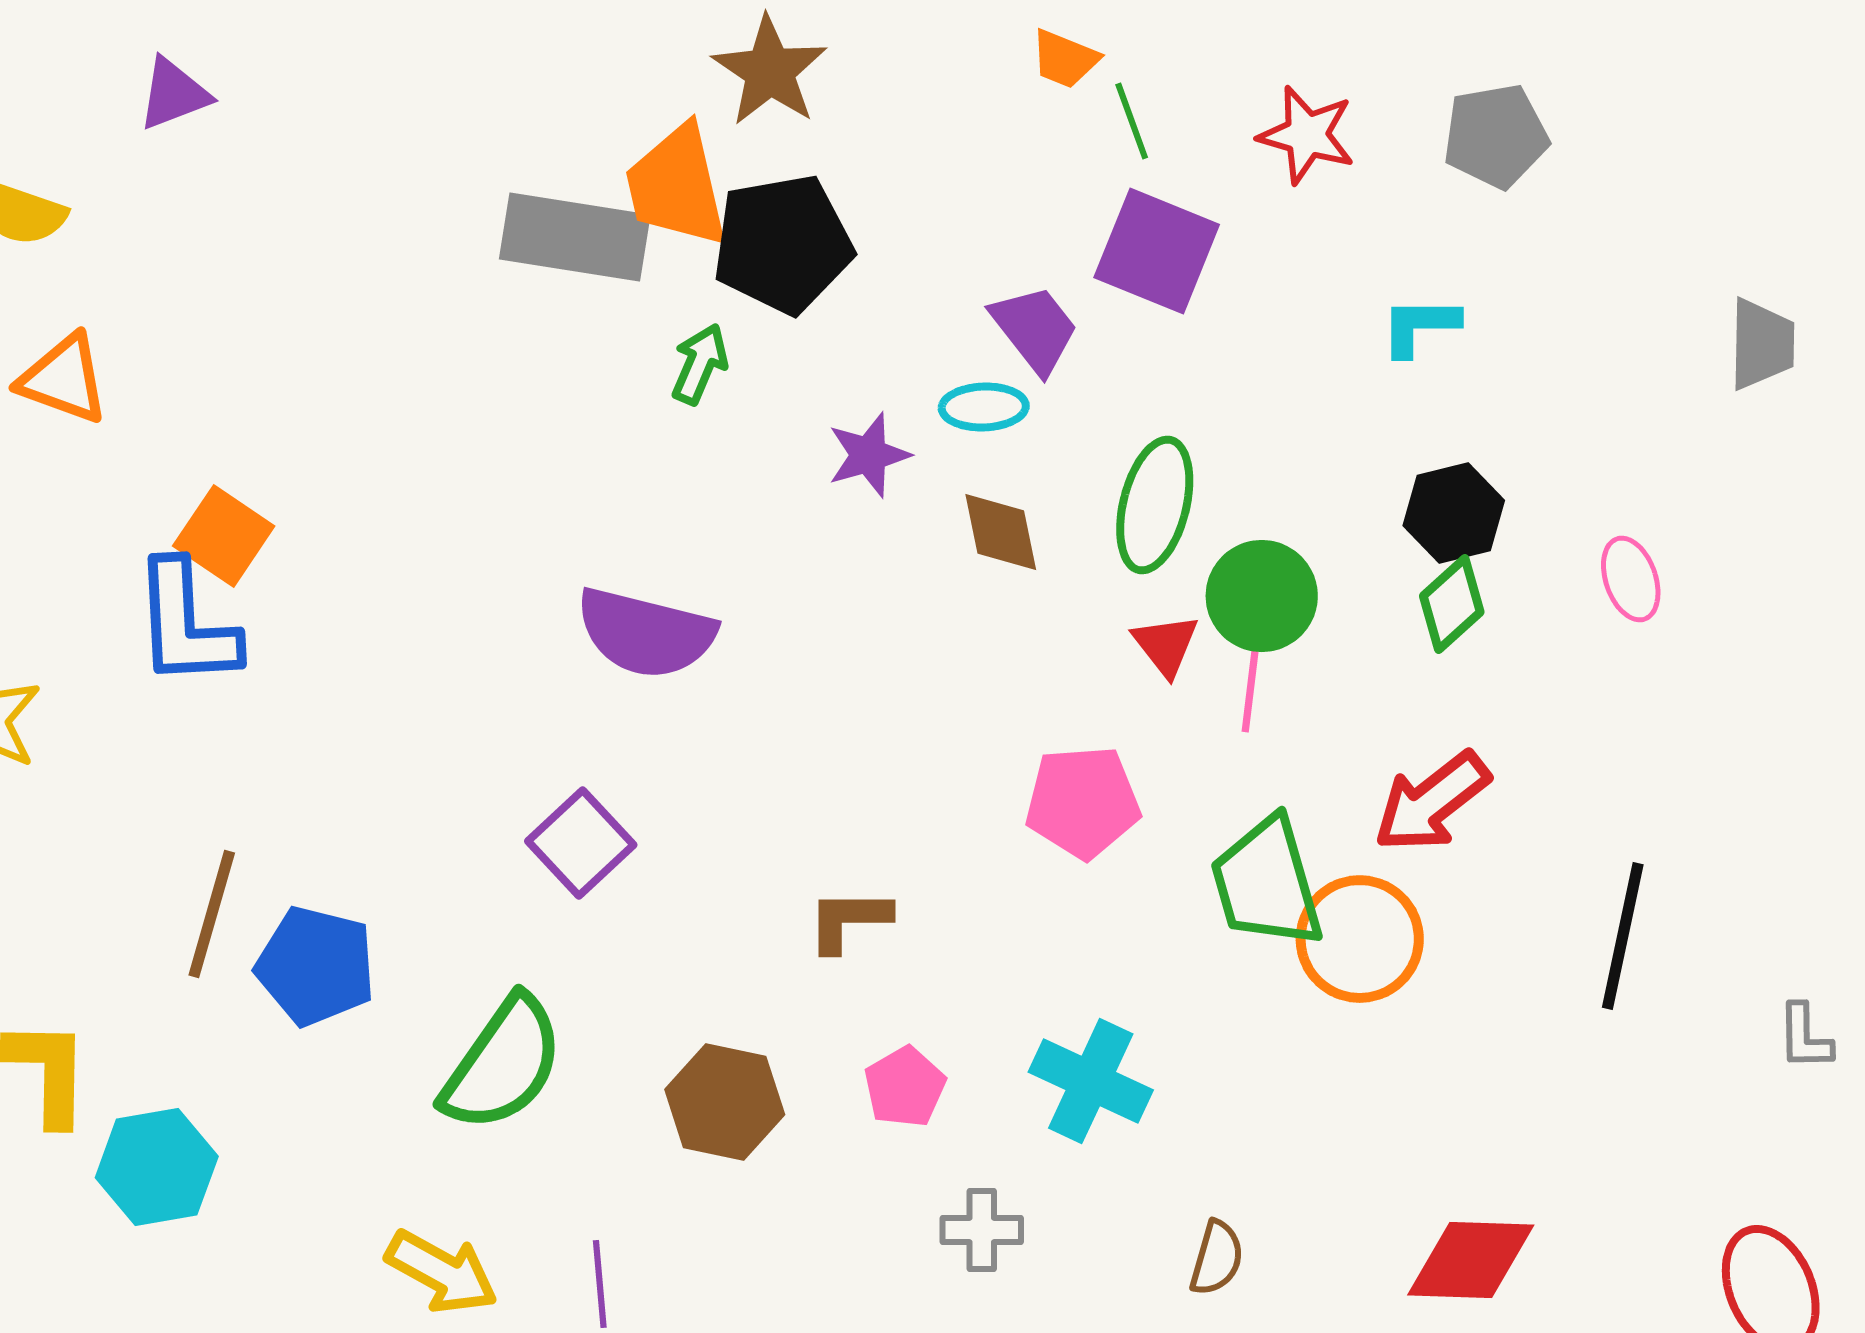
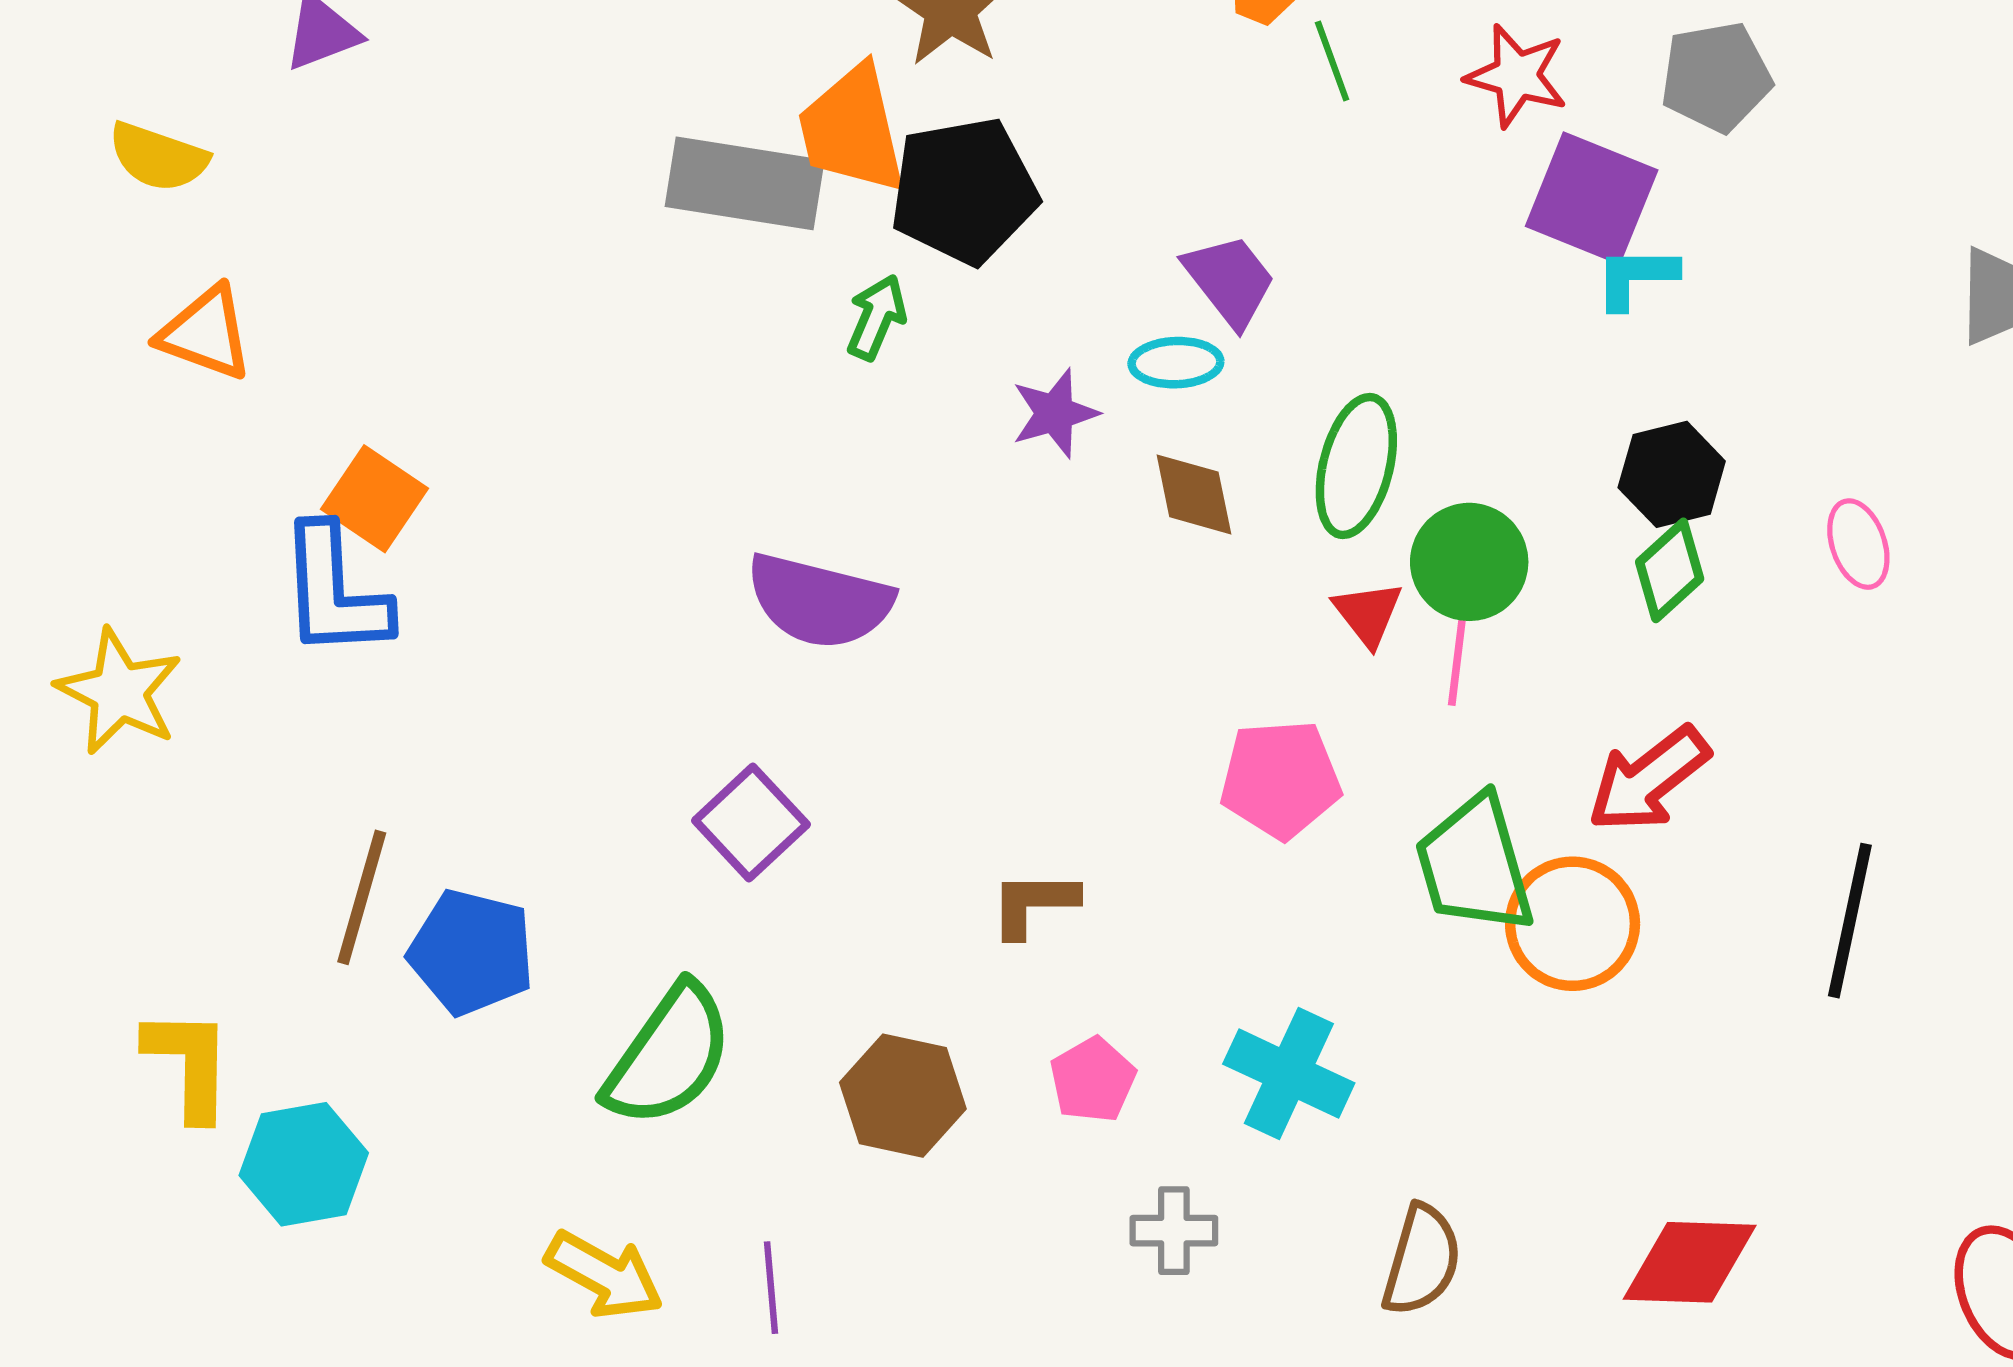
purple square: (1157, 251) -> (1592, 198), moved
brown semicircle: (1217, 1258) -> (1422, 1260), size x1.4

